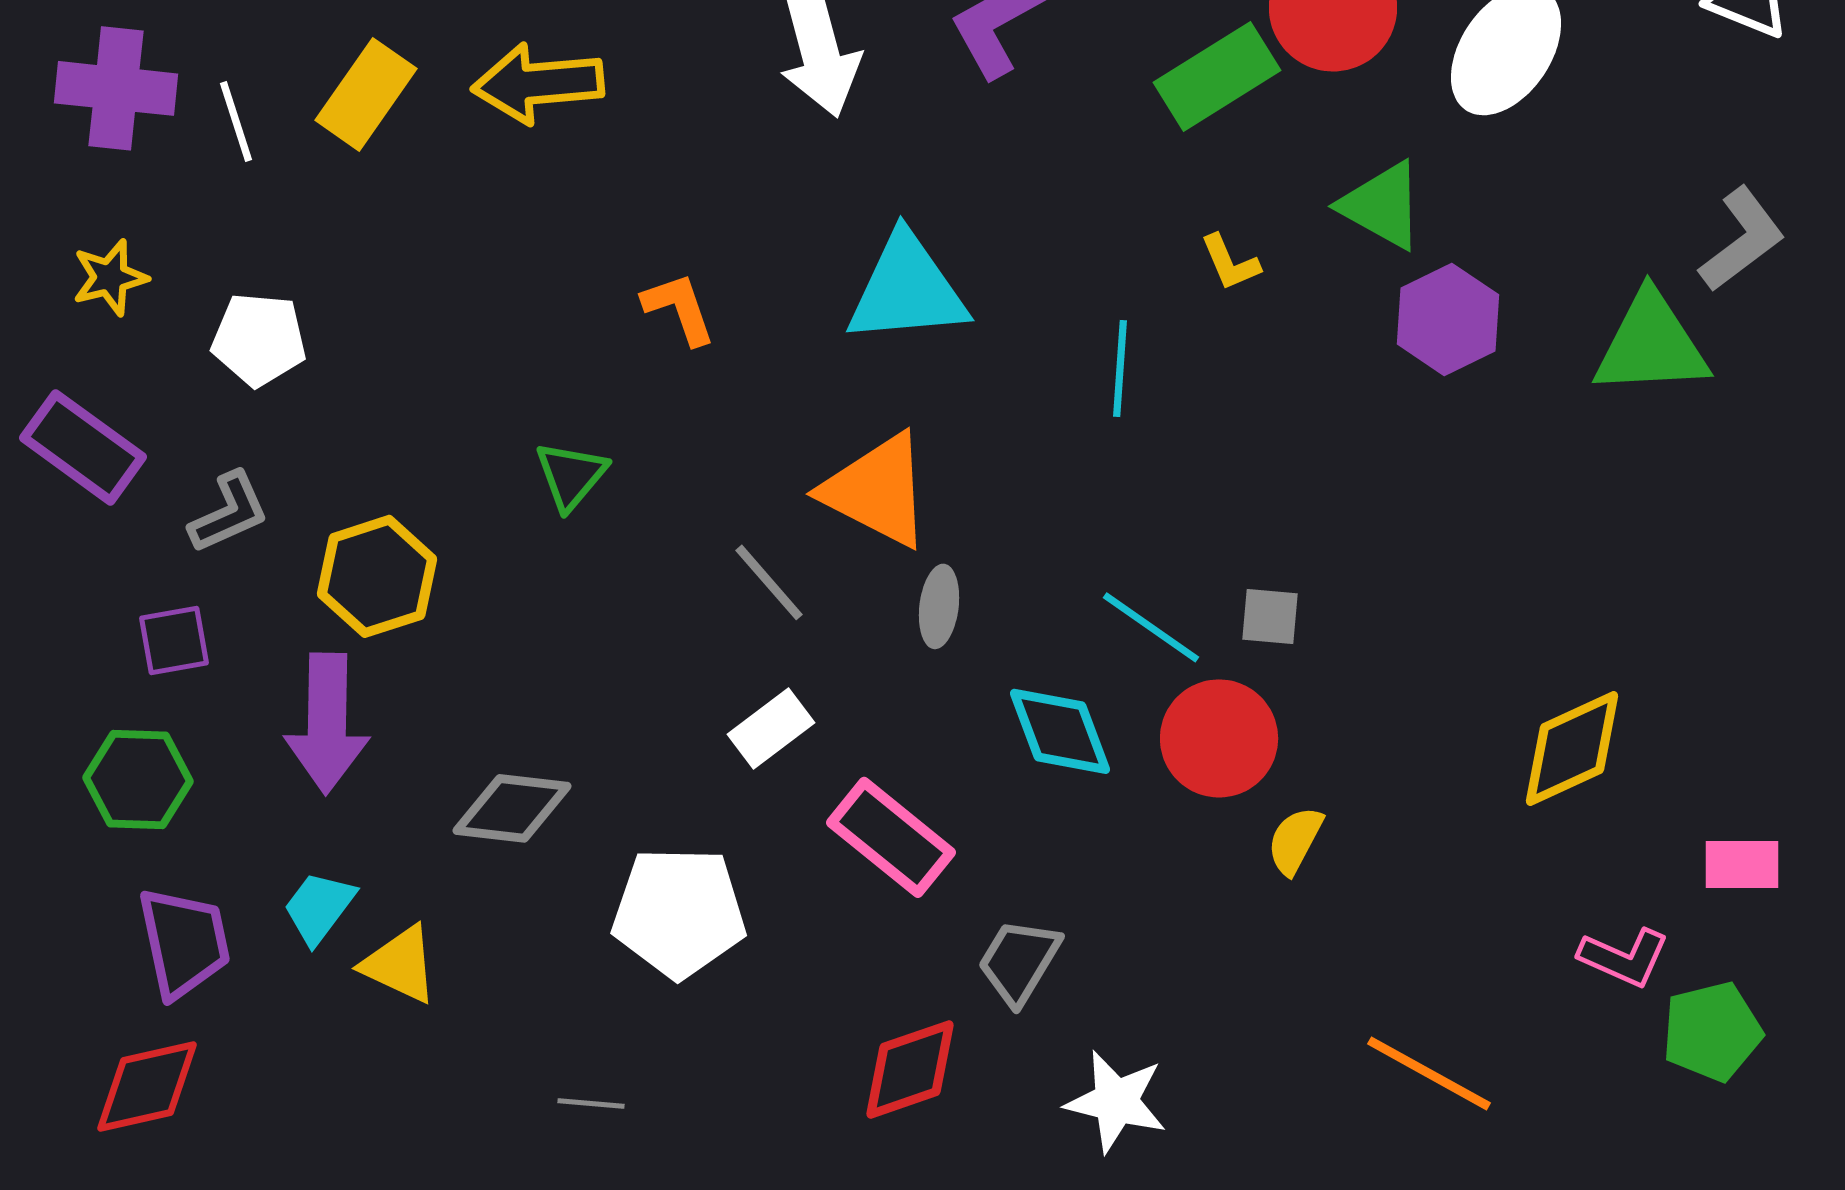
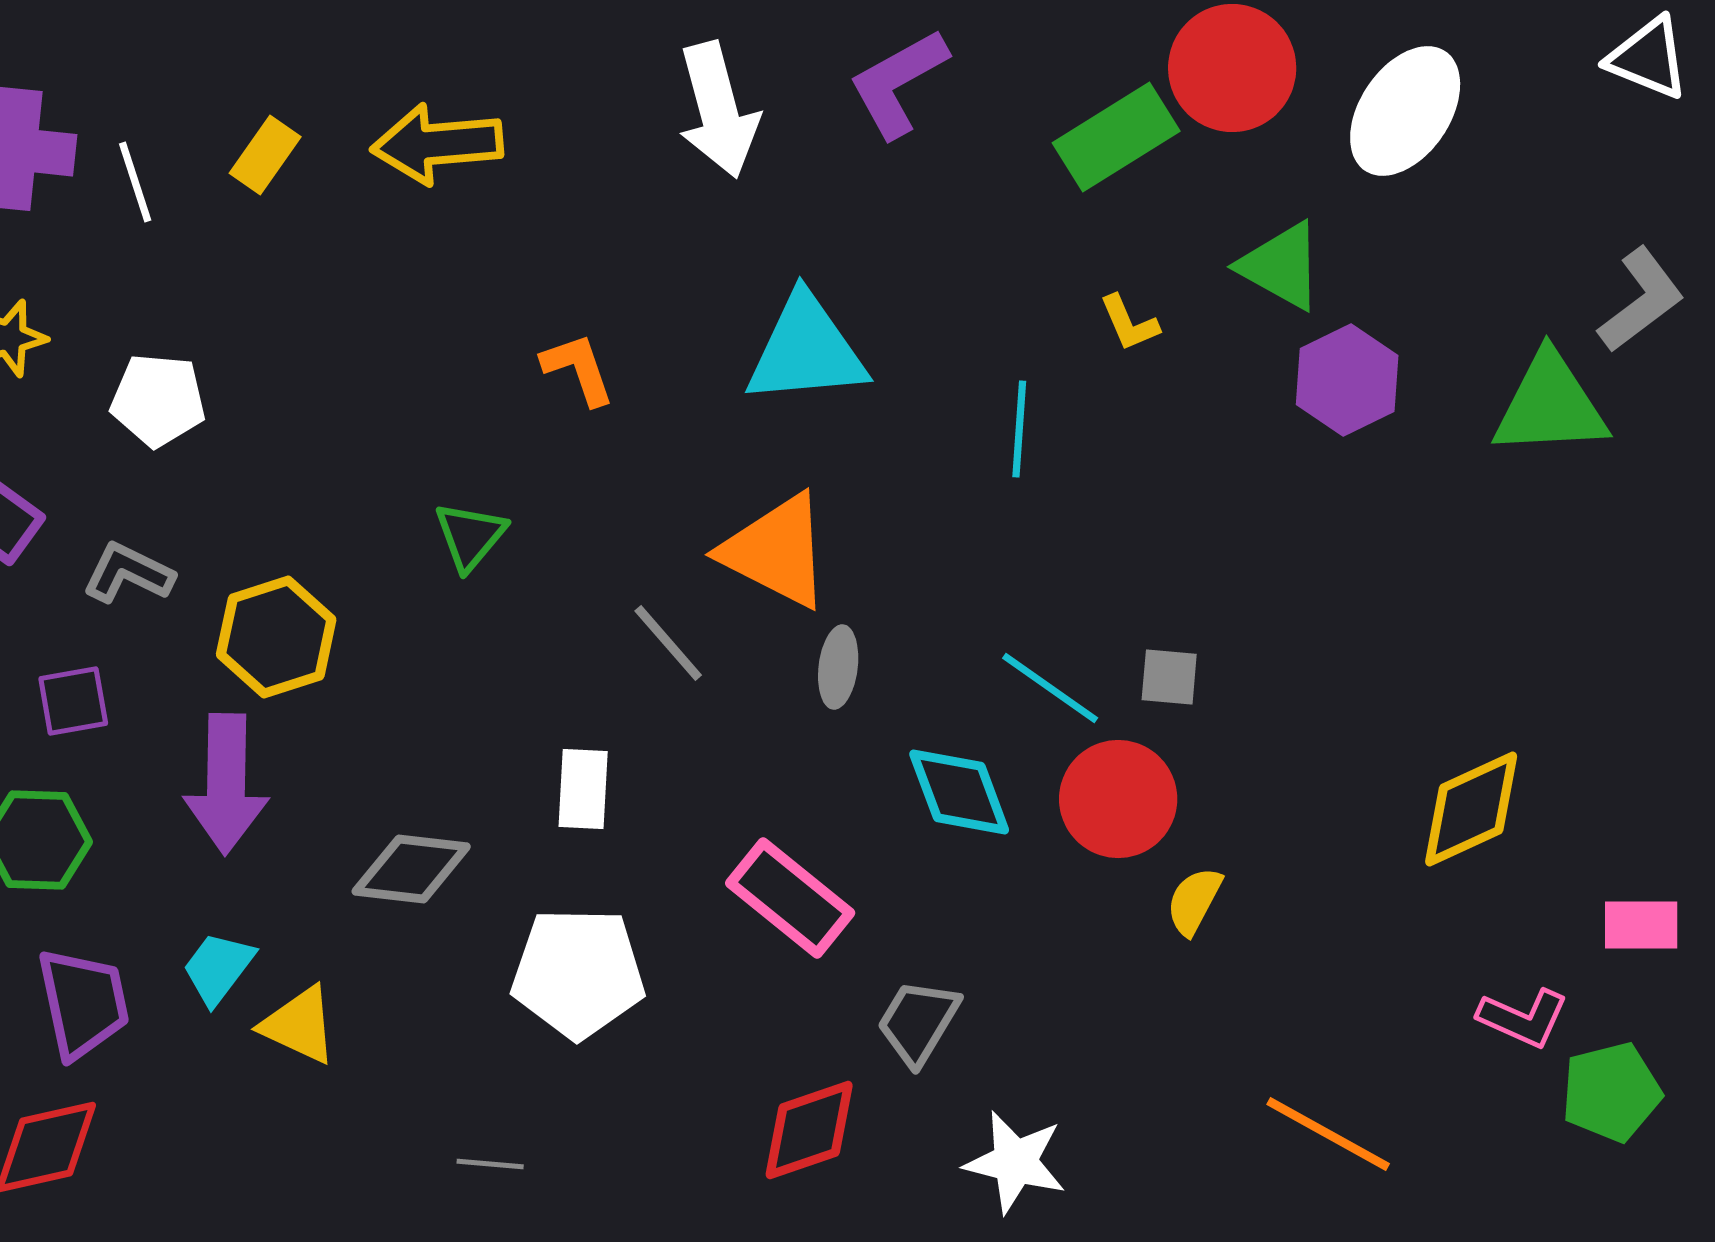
yellow rectangle: (366, 94) -> (265, 155), size x0.7
gray L-shape: (229, 512) -> (128, 573), turned -130
white rectangle: (771, 728) -> (583, 789), moved, turned -50

